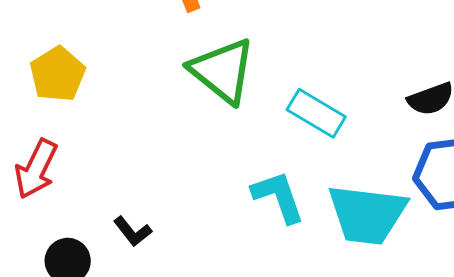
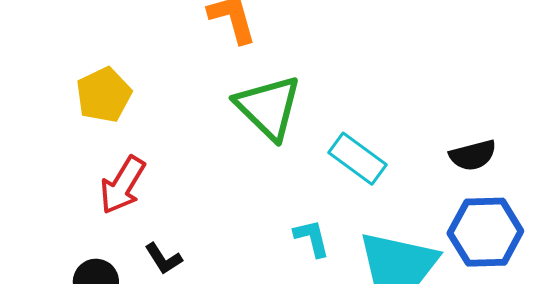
red arrow: (36, 169) -> (123, 185), moved
cyan L-shape: (278, 197) -> (312, 238), size x0.7

